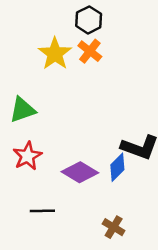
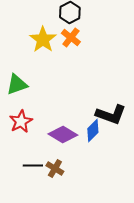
brown cross: (114, 227) -> (55, 168), moved

